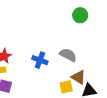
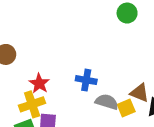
gray semicircle: (68, 55) -> (107, 102), moved

